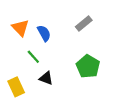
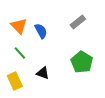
green line: (33, 57) -> (20, 53), moved

